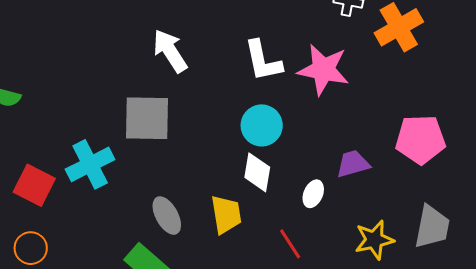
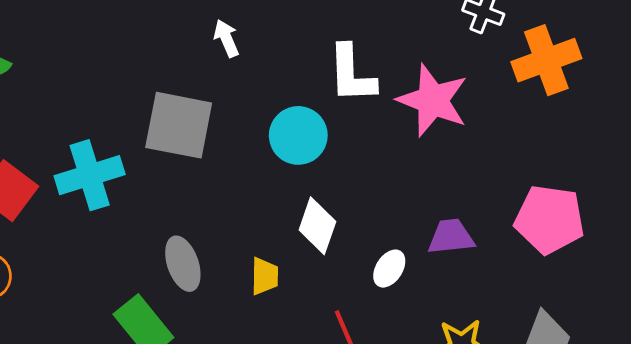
white arrow: (170, 51) -> (226, 38), size x0.6
cyan circle: (262, 125) -> (298, 135), moved
yellow trapezoid: (226, 214) -> (265, 276), size x0.7

